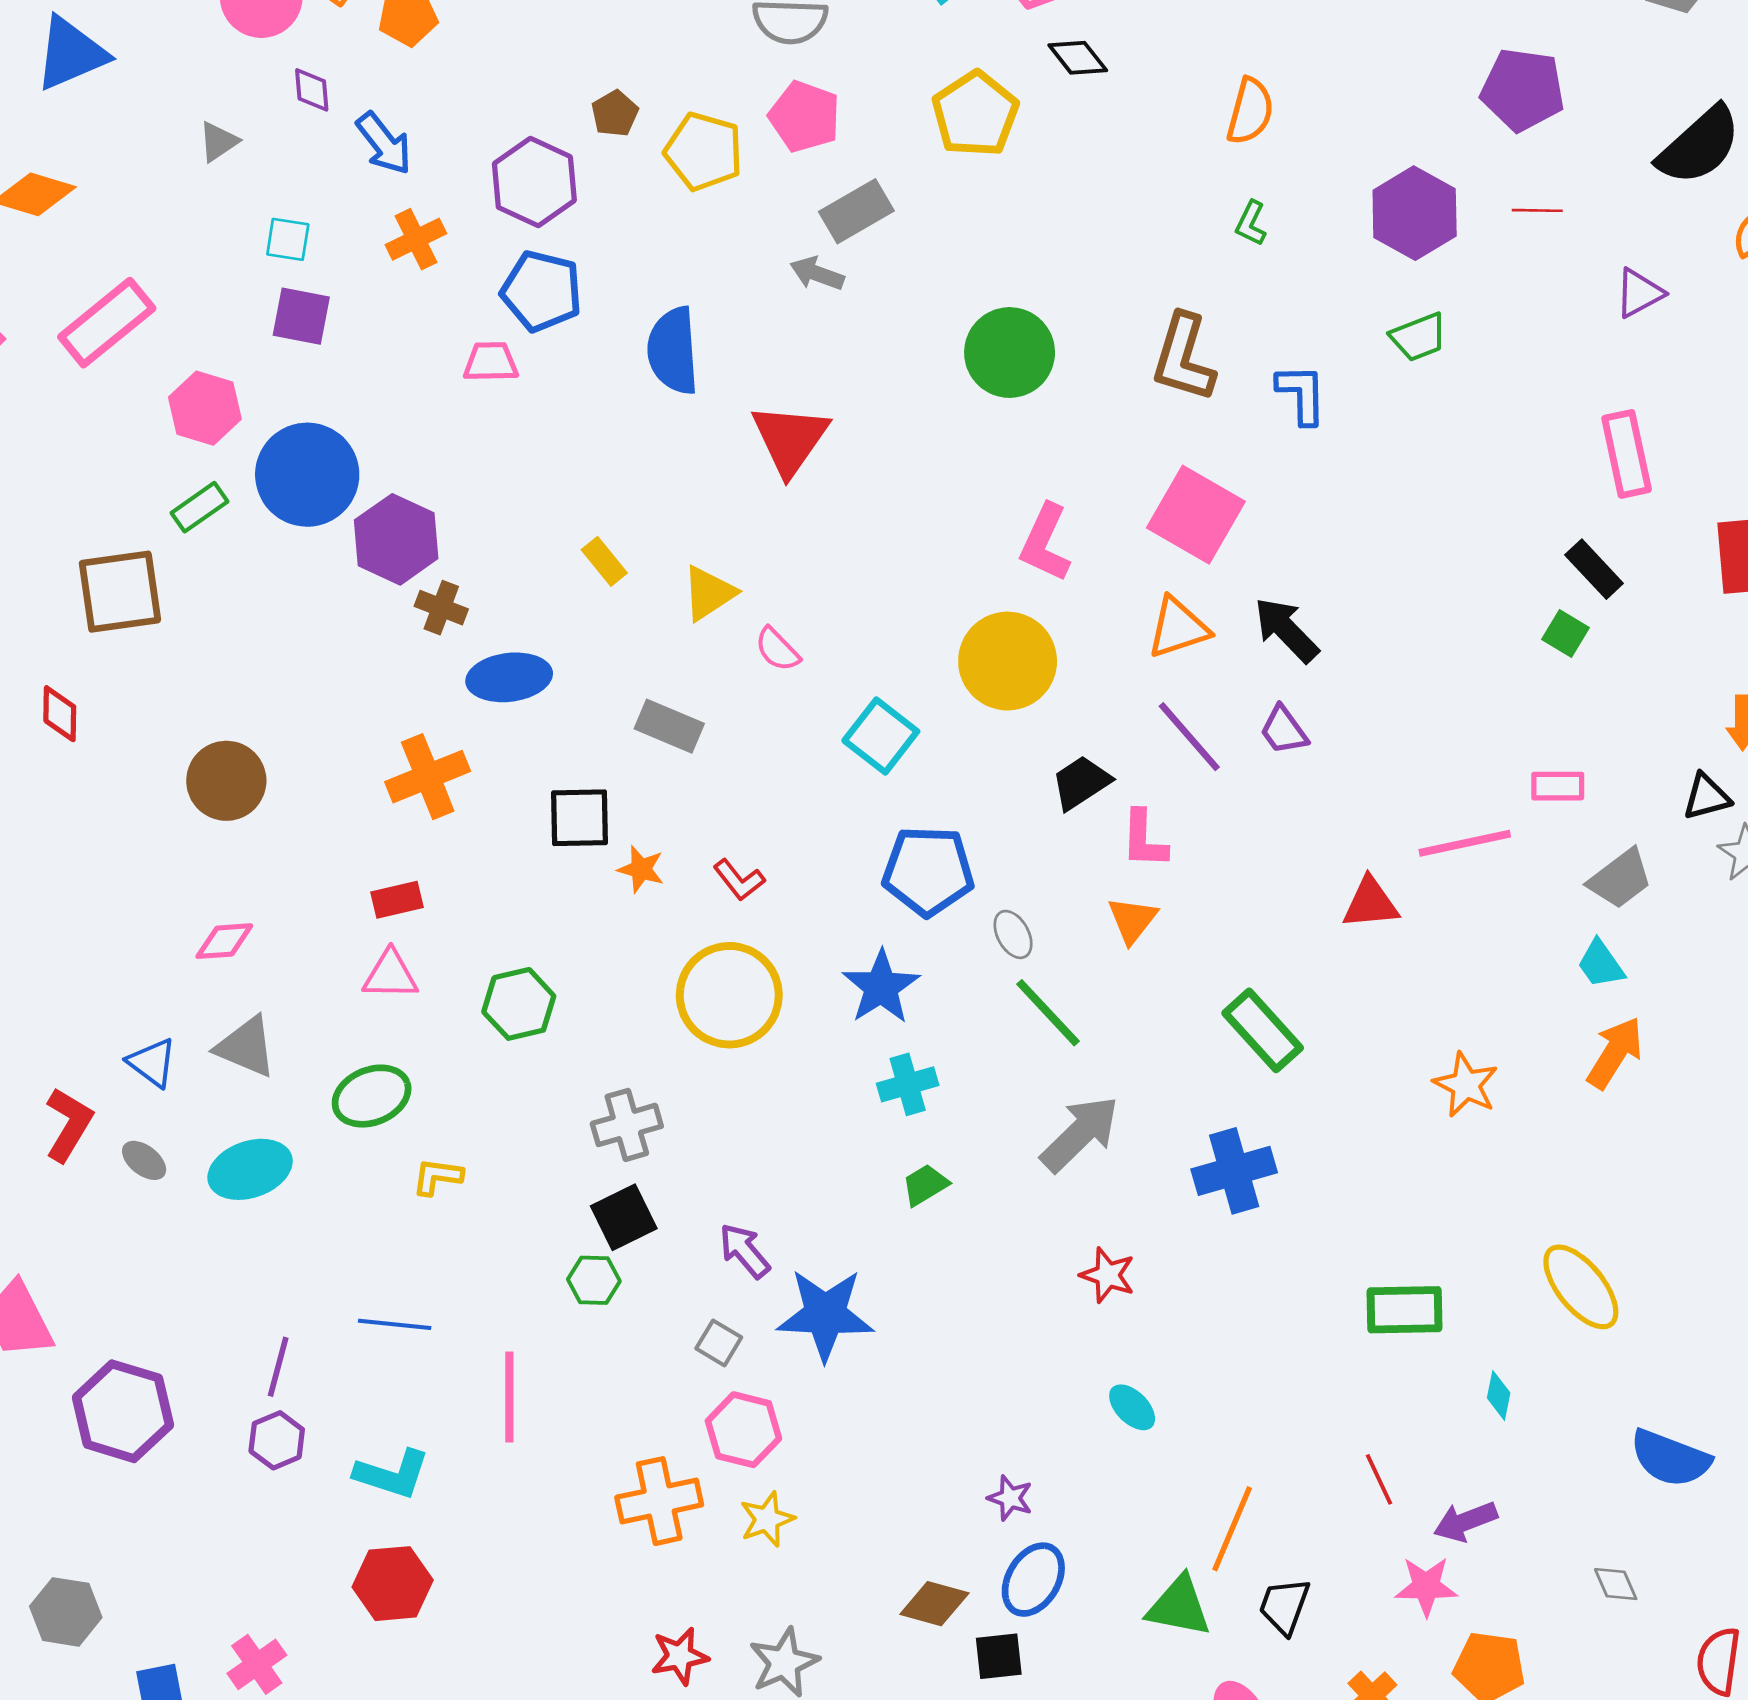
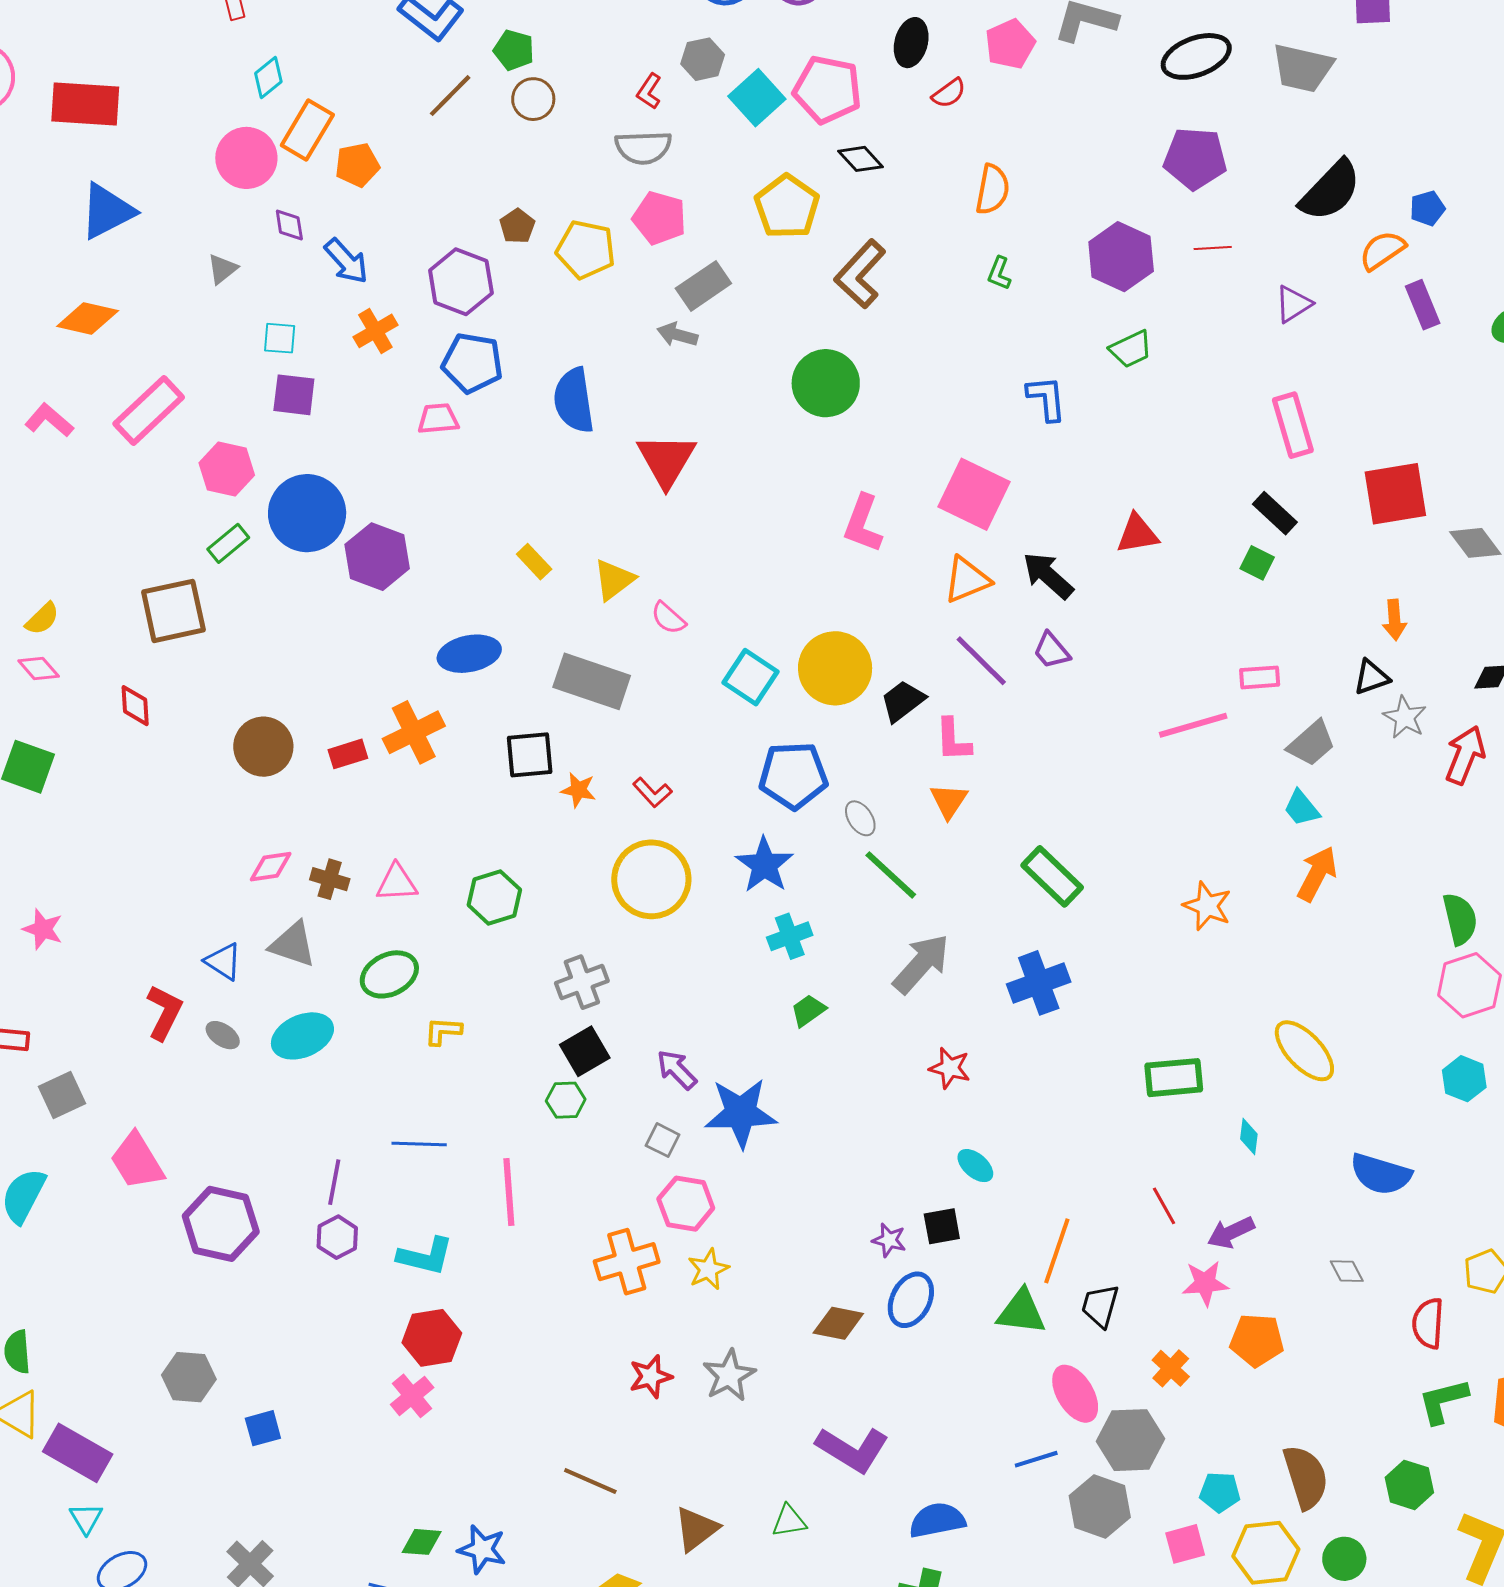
brown L-shape: (1183, 358) -> (860, 274), moved, turned 30
brown cross: (441, 608) -> (330, 879), moved
yellow circle: (1008, 661) -> (835, 668), moved
gray rectangle: (669, 726) -> (592, 681), size x1.5
red rectangle: (397, 900) -> (348, 754), moved
red triangle: (1370, 903) -> (1137, 534), moved
black square: (999, 1656) -> (942, 1226), moved
pink cross: (257, 1664) -> (412, 1396), moved

